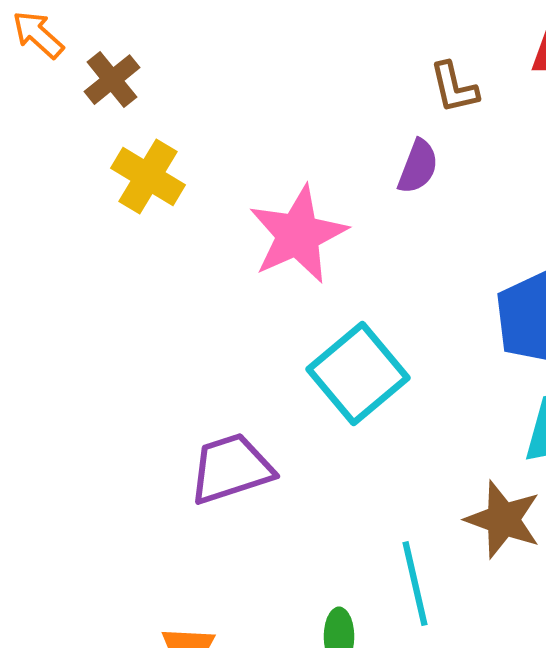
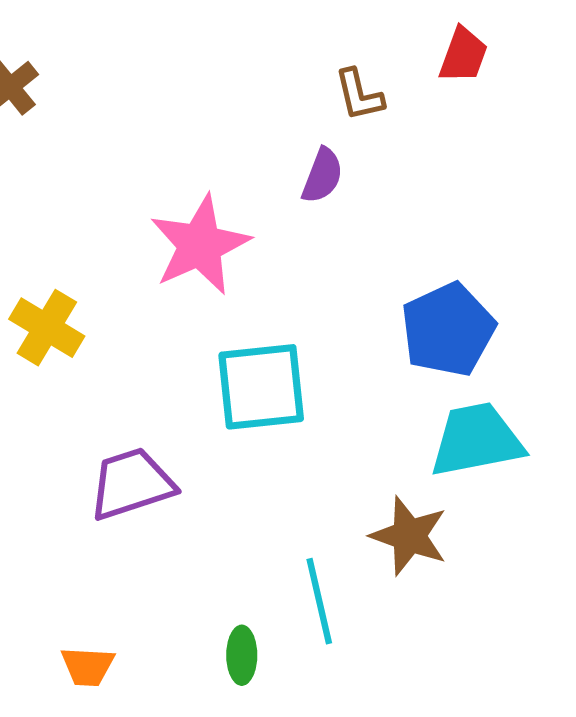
yellow cross: (148, 177) -> (47, 328), moved
cyan square: (358, 374) -> (261, 387), turned 34

